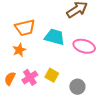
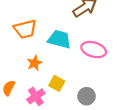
orange star: (19, 50) -> (35, 63), moved
pink cross: (30, 77) -> (36, 96), moved

